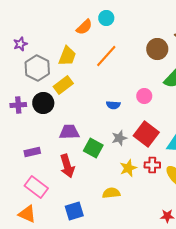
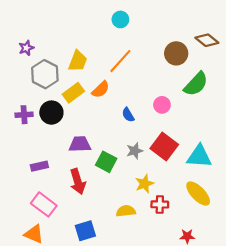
orange semicircle: (84, 27) -> (101, 90), moved
blue semicircle: (113, 105) -> (128, 115), turned 56
red cross: (152, 165) -> (160, 204), moved

